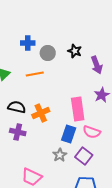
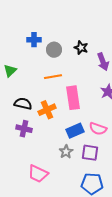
orange line: (35, 74) -> (53, 77), moved
pink rectangle: (78, 109) -> (73, 98), moved
blue rectangle: (69, 134) -> (75, 131), turned 48
purple square: (84, 156) -> (90, 153), turned -30

